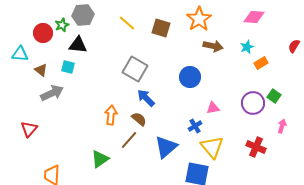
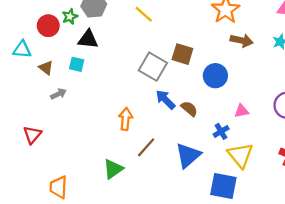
brown square: (161, 28) -> (182, 54), moved
gray arrow: (52, 93) -> (58, 94), size x0.6
brown semicircle: (139, 119) -> (189, 109), moved

